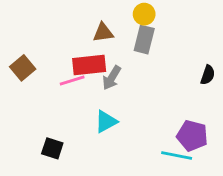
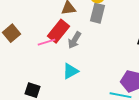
red rectangle: (89, 65) -> (58, 31), turned -45

